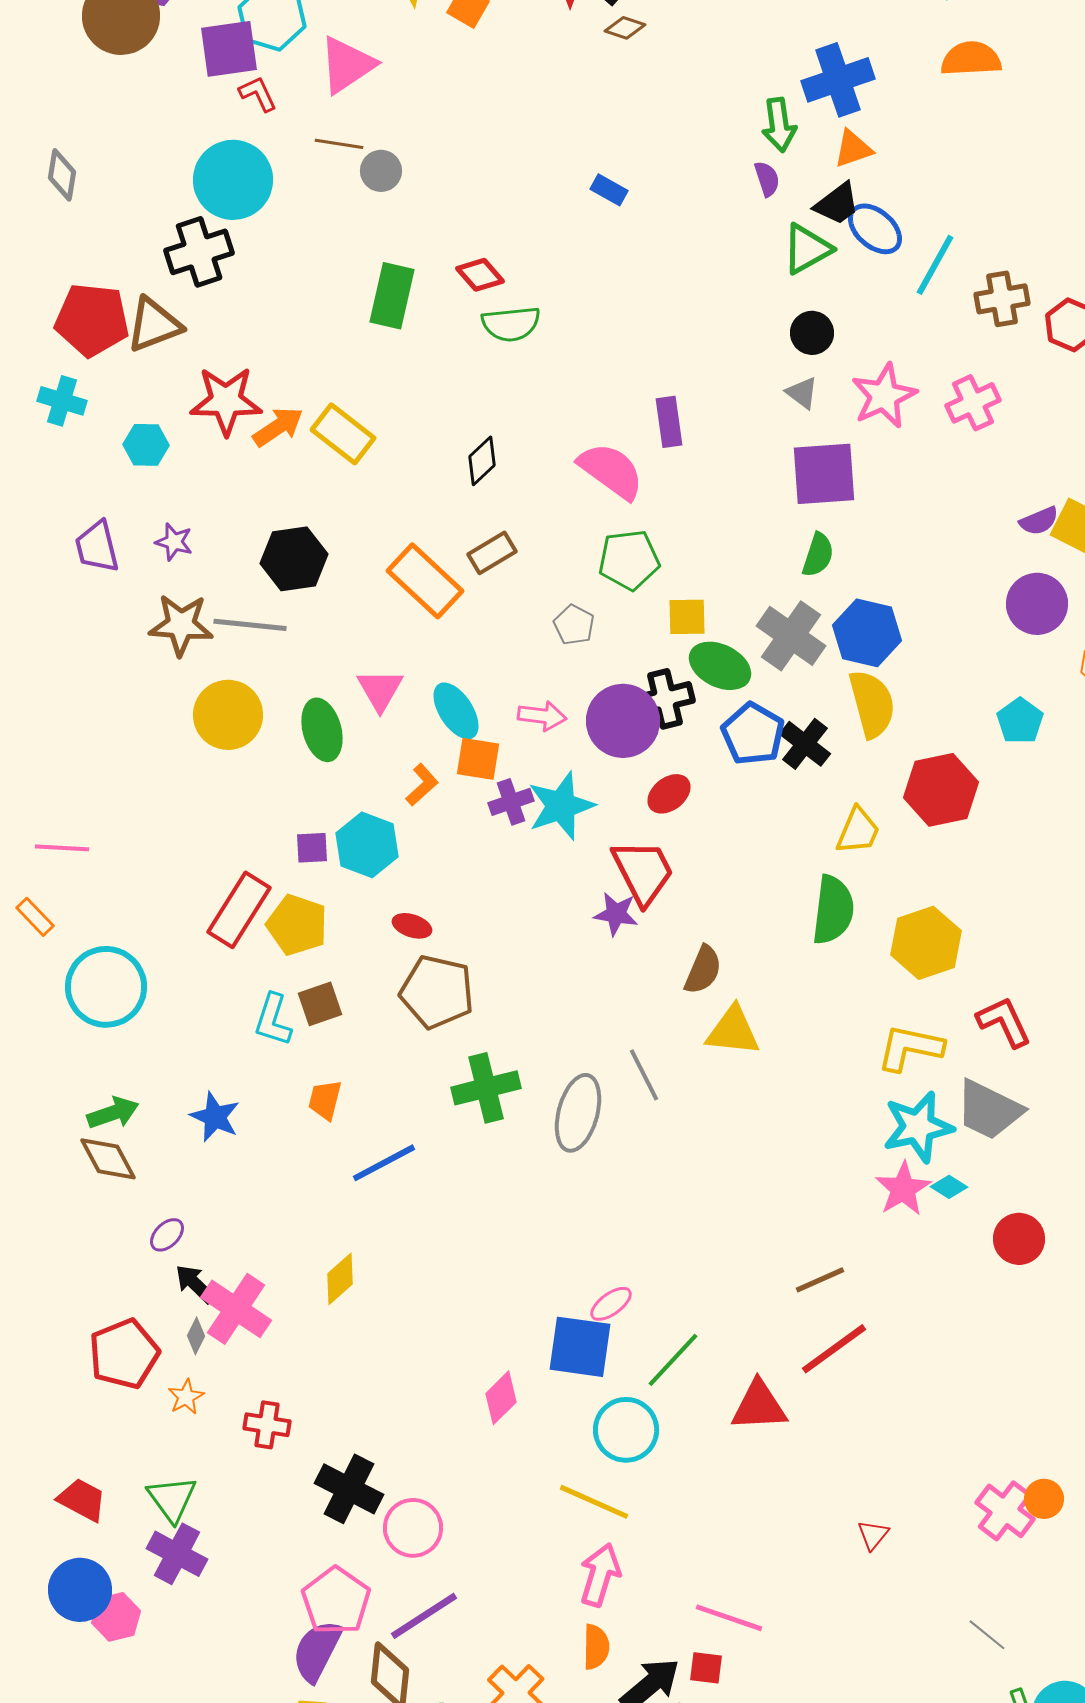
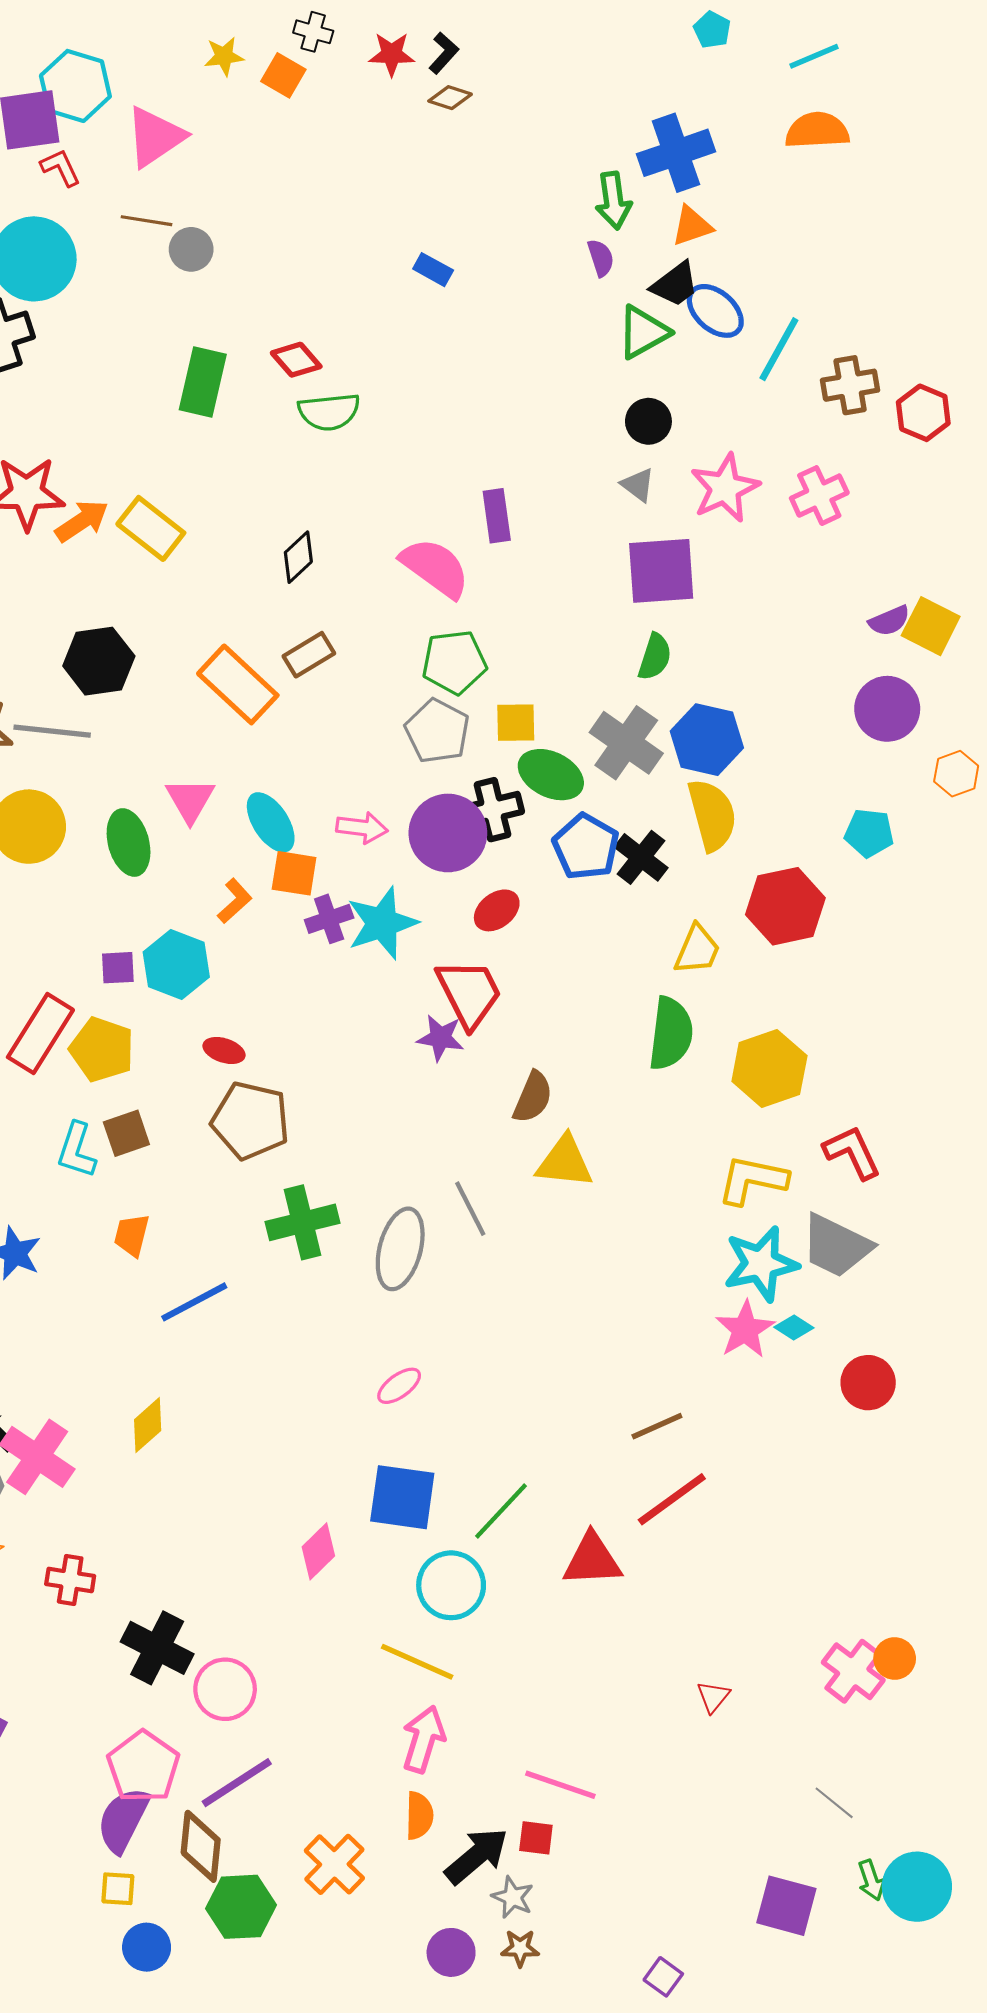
gray pentagon: (574, 625) -> (437, 731), moved, size x1.5
cyan pentagon: (1020, 721) -> (869, 833), turned -30
pink ellipse: (611, 1304) -> (399, 1386), moved

